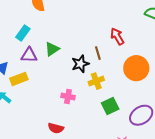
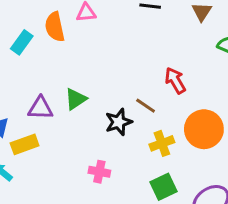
cyan rectangle: (23, 33) -> (22, 42), moved
brown line: (98, 53) -> (146, 106), turned -40
yellow cross: (96, 81) -> (162, 143), moved

